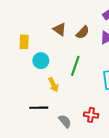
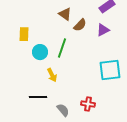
brown triangle: (60, 29) -> (65, 14), moved
green line: (75, 66) -> (62, 48), moved

